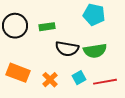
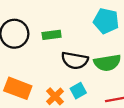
cyan square: (79, 78) -> (78, 91), moved

